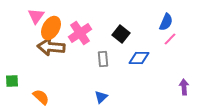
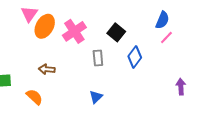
brown arrow: (51, 47) -> (47, 69), moved, size x0.6
blue diamond: (139, 58) -> (135, 57), turned -55

